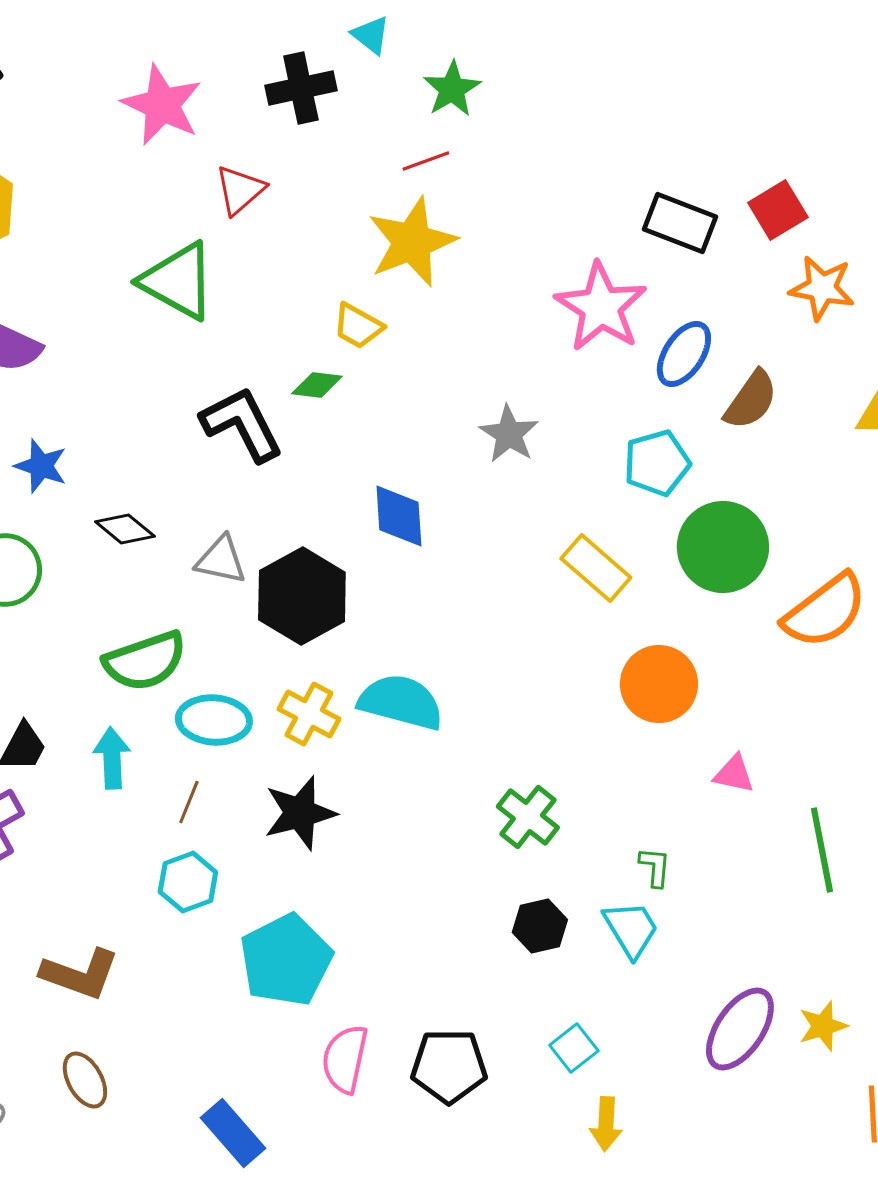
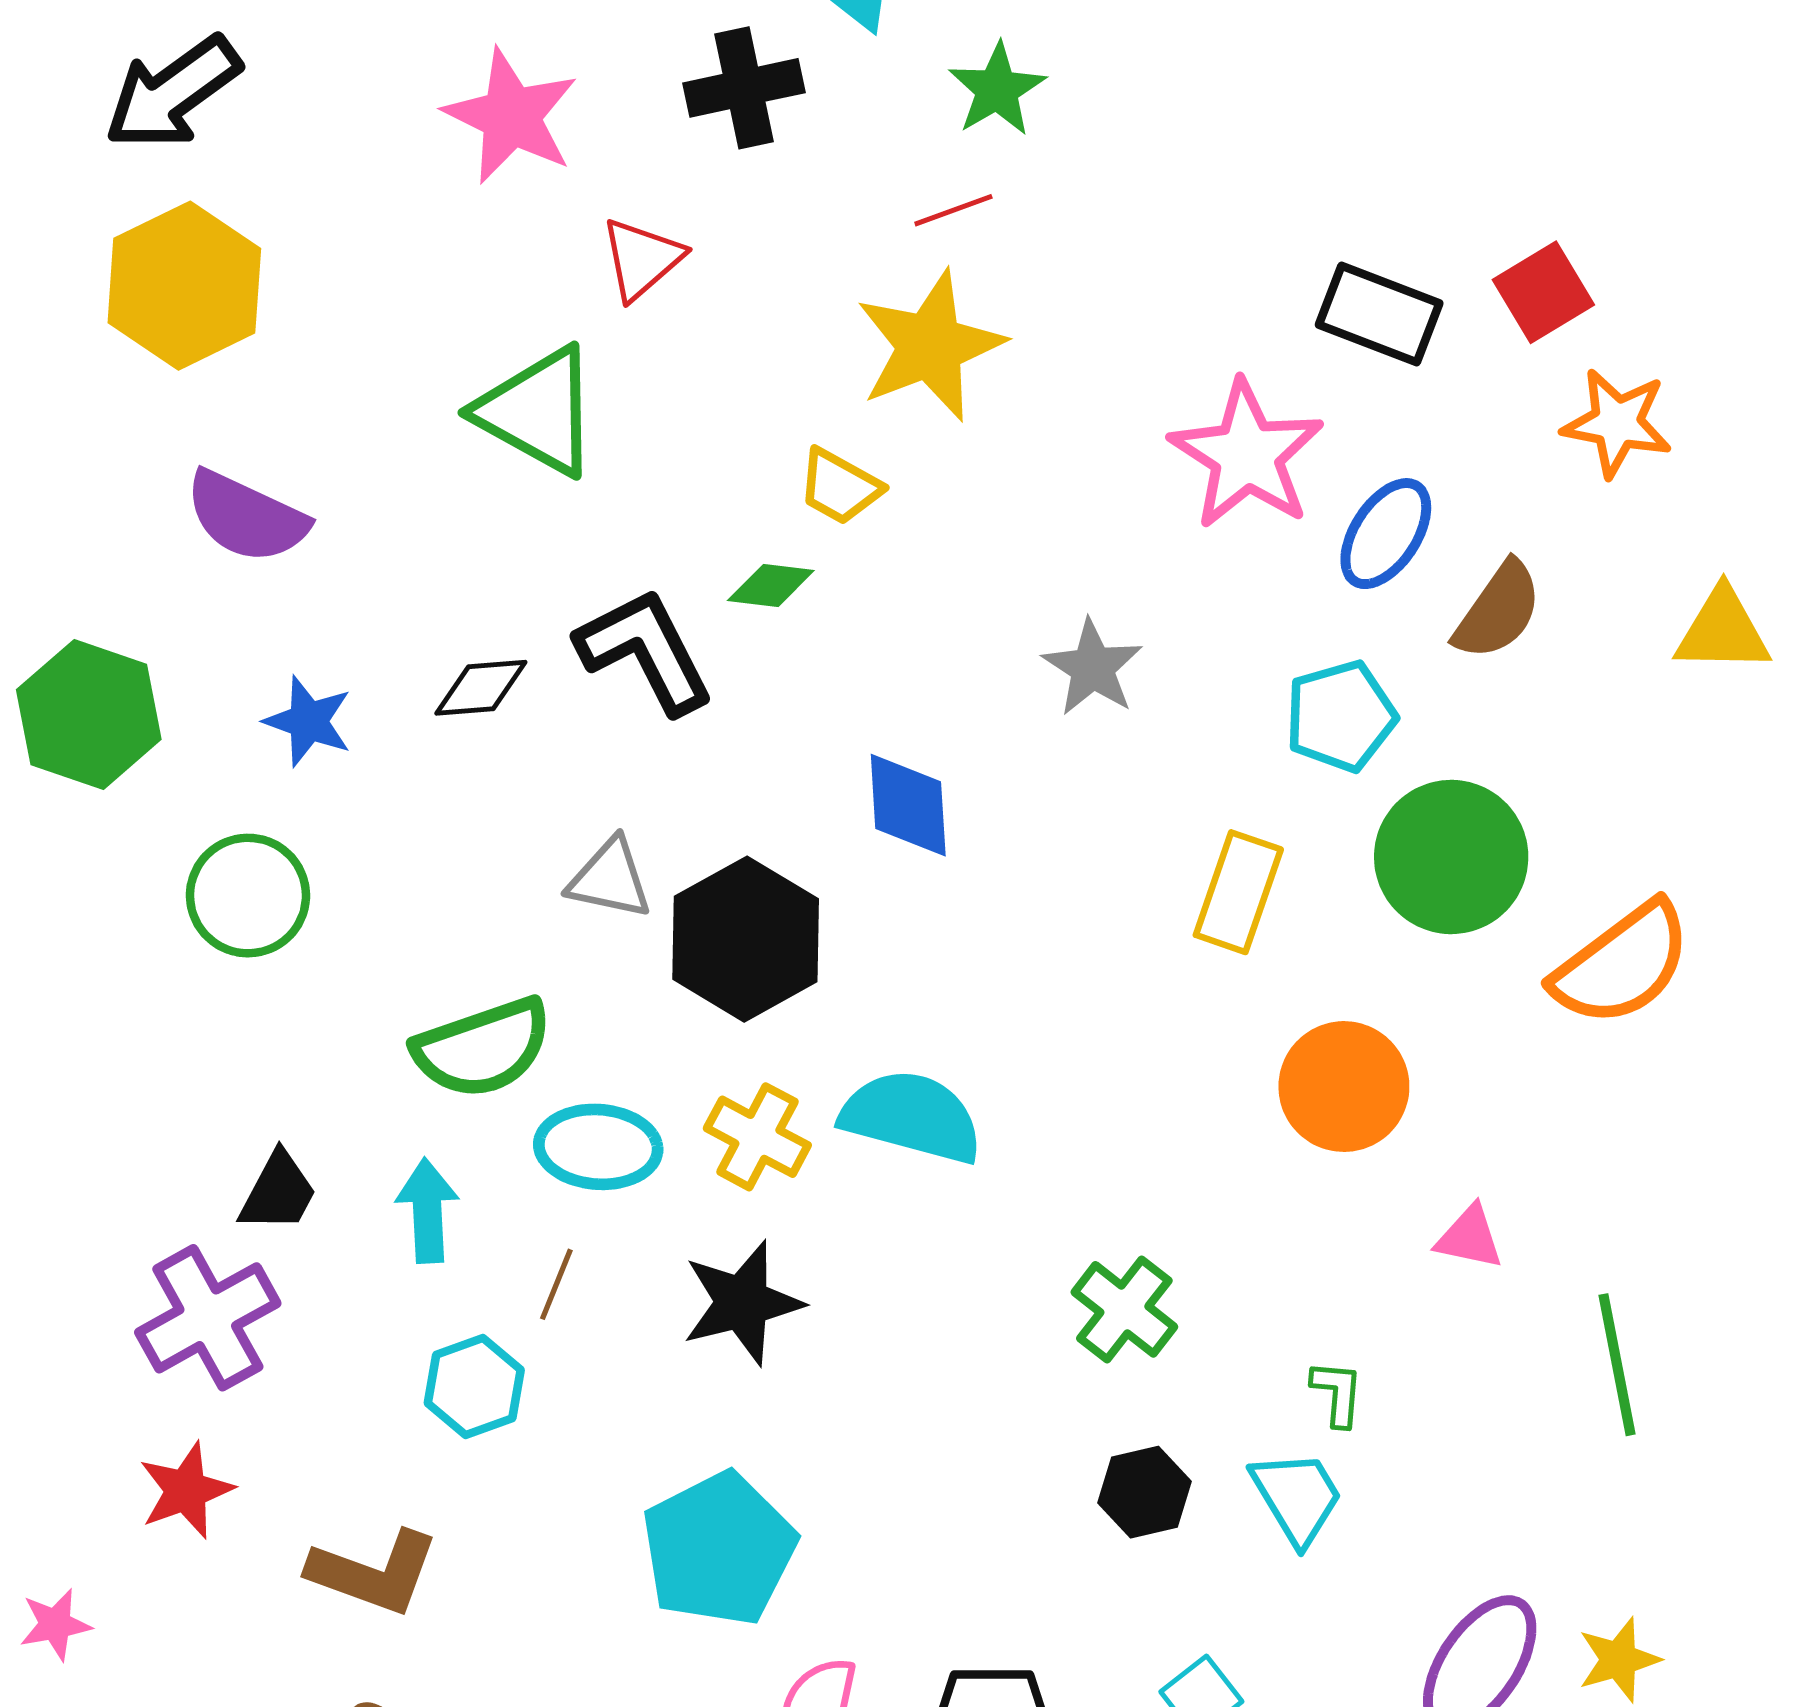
black diamond: (125, 529) -> (481, 688), moved, turned -44
yellow rectangle: (596, 568) -> (1238, 892), turned 68
cyan hexagon: (188, 882) -> (474, 1387), moved

